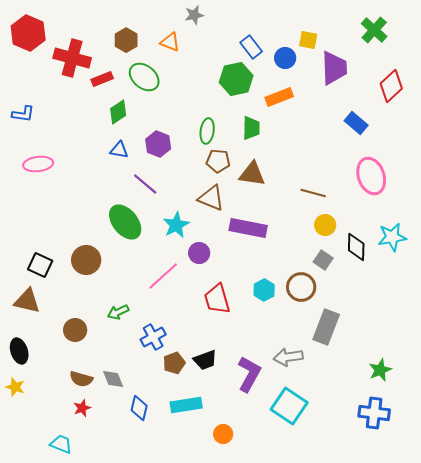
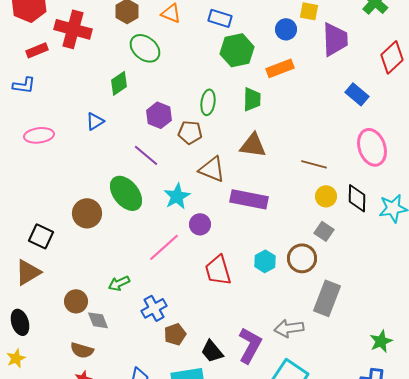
blue rectangle: (251, 47) -> (220, 18), moved, turned -35
red rectangle: (102, 79) -> (37, 50), moved
blue triangle: (119, 150) -> (95, 121), moved, turned -42
brown pentagon: (218, 161) -> (190, 132), moved
black diamond: (356, 247) -> (357, 198), moved
brown circle: (86, 260) -> (87, 213), moved
brown triangle: (27, 301) -> (28, 272), turned -44
black trapezoid: (205, 360) -> (212, 351), moved, turned 70
gray diamond: (113, 379) -> (98, 320), moved
yellow star: (15, 387) -> (16, 358), turned 30

